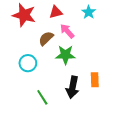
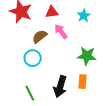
green star: (65, 55) -> (87, 56), moved
cyan circle: (28, 63) -> (33, 58), moved

